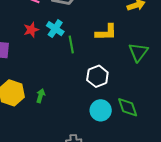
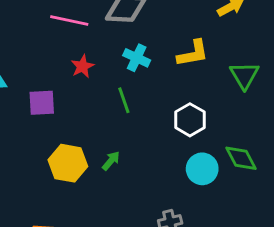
cyan cross: (55, 29) -> (137, 58), moved
green line: (71, 45) -> (124, 100), moved
green arrow: (41, 96) -> (111, 161), turned 32

